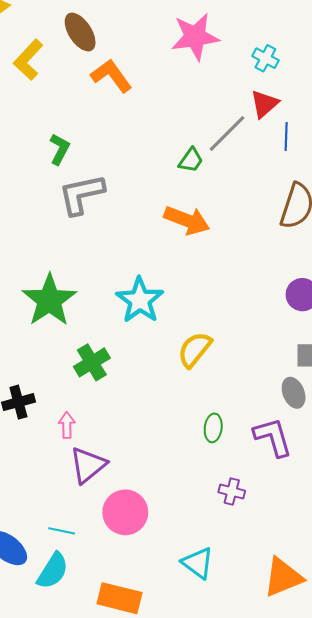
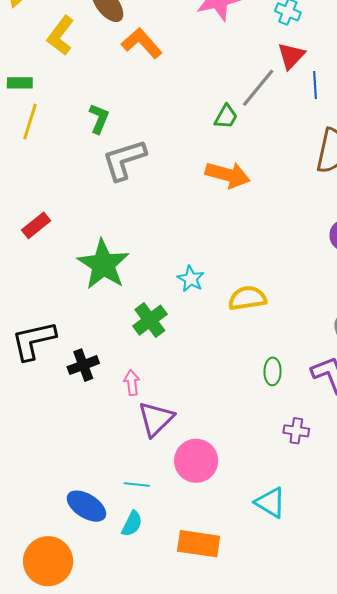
cyan star: (140, 300) -> (191, 279), moved, size x0.6
yellow semicircle: (195, 350) -> (247, 298), turned 48
cyan semicircle: (53, 571) -> (132, 524), size x0.7

